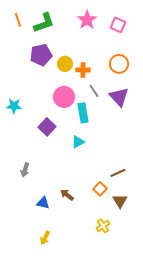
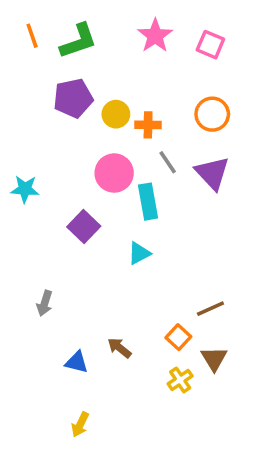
yellow cross: (103, 226) -> (180, 380), moved

